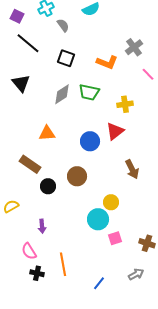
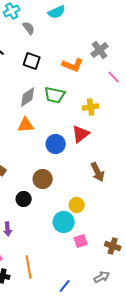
orange triangle: (47, 133) -> (26, 125), moved
black circle: (48, 186) -> (24, 199), moved

